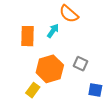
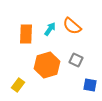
orange semicircle: (69, 14) -> (72, 26), moved
yellow rectangle: (33, 90) -> (18, 85), moved

